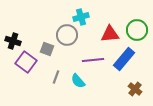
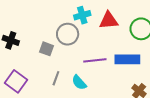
red triangle: (110, 34) -> (109, 20), moved
blue rectangle: (124, 59) -> (127, 59), turned 50
purple square: (26, 62) -> (16, 81), moved

